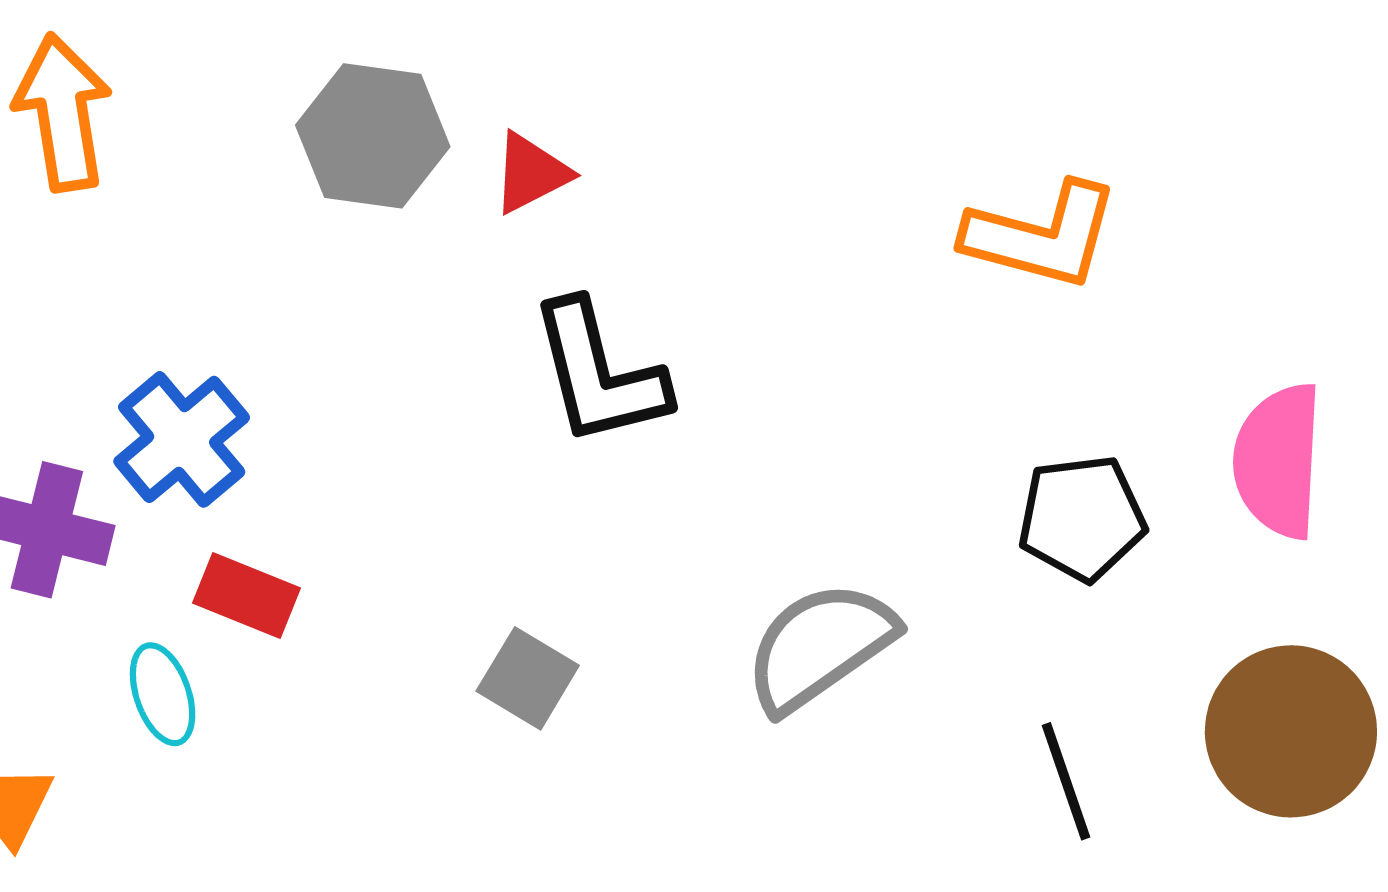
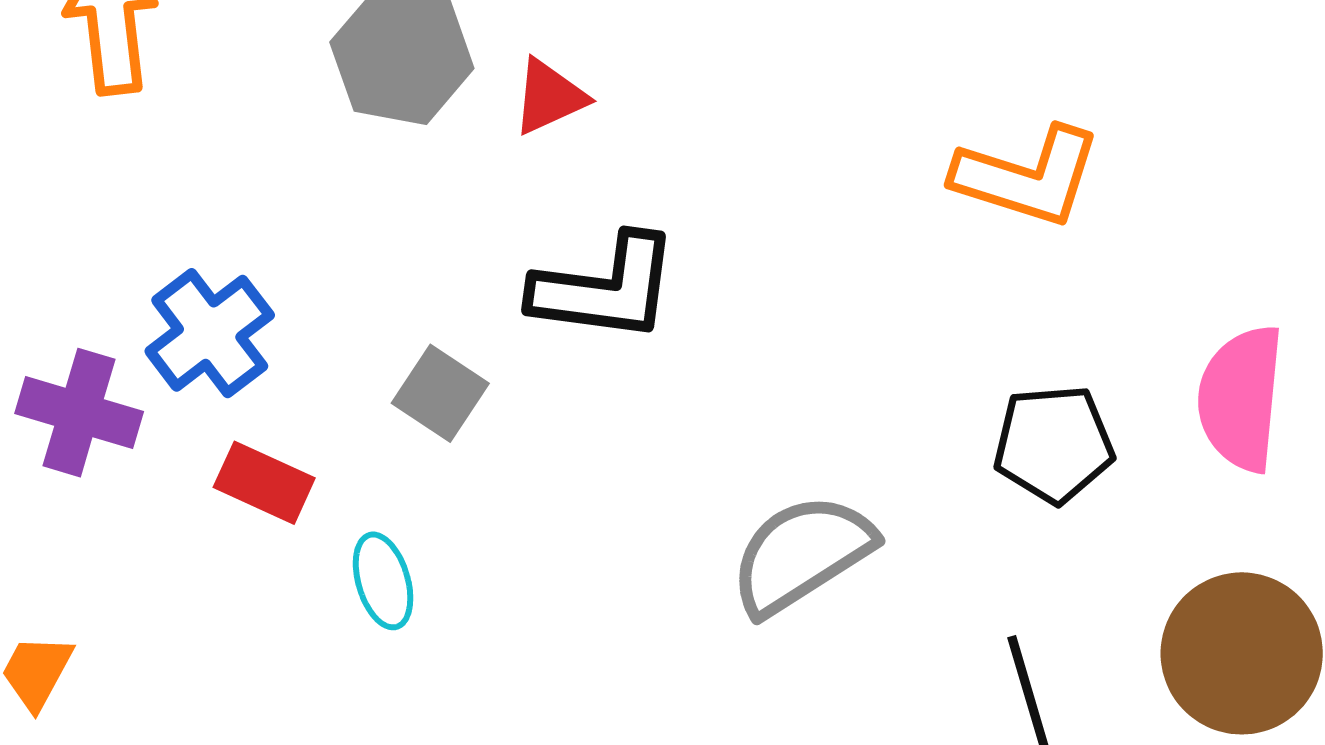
black L-shape: (599, 374) -> (605, 288), turned -71
gray square: (528, 678) -> (440, 393), moved
cyan ellipse: (163, 694) -> (383, 581), moved

